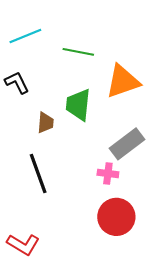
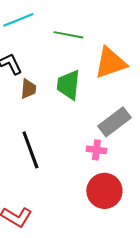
brown trapezoid: (45, 123) -> (28, 89), moved

